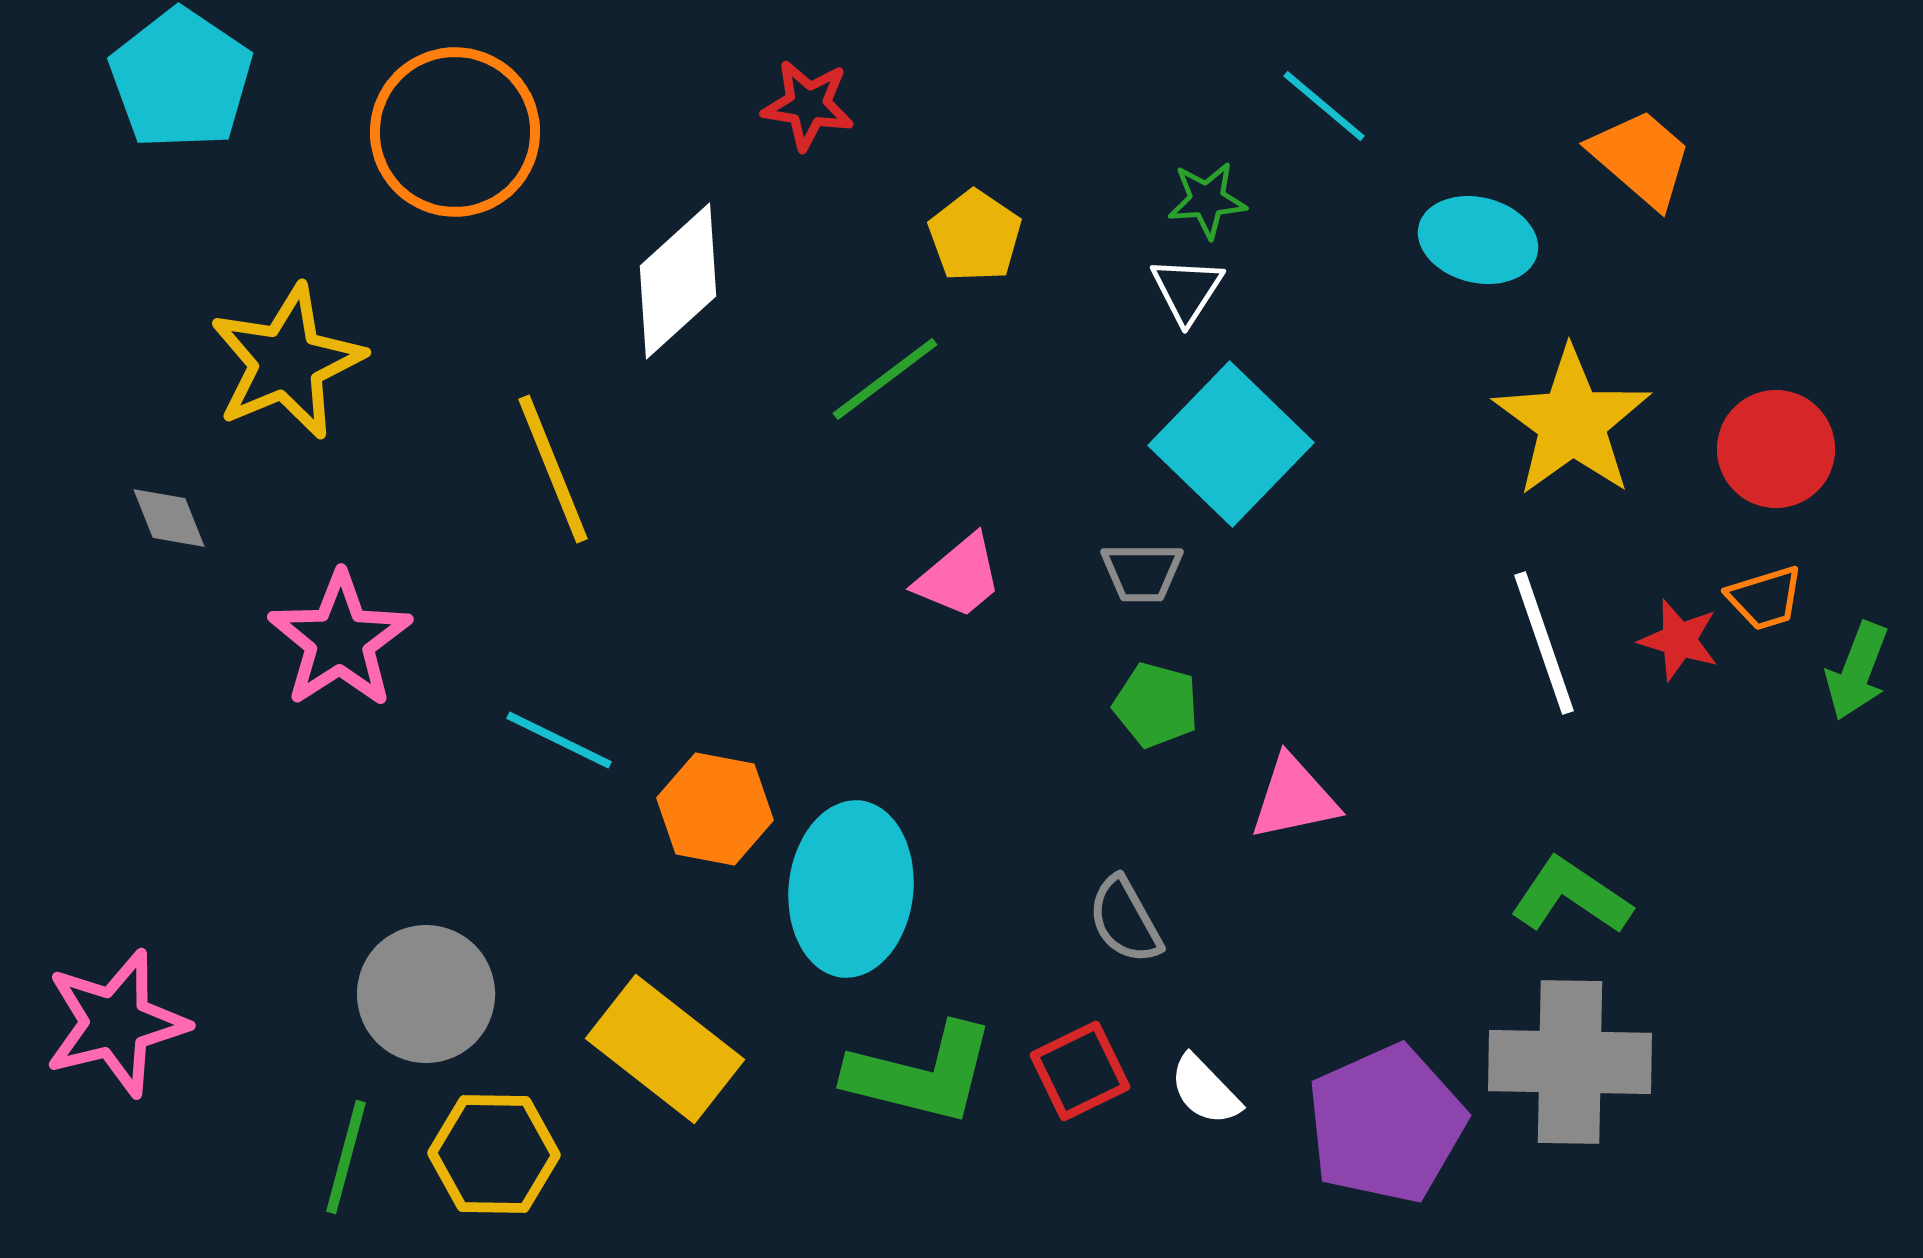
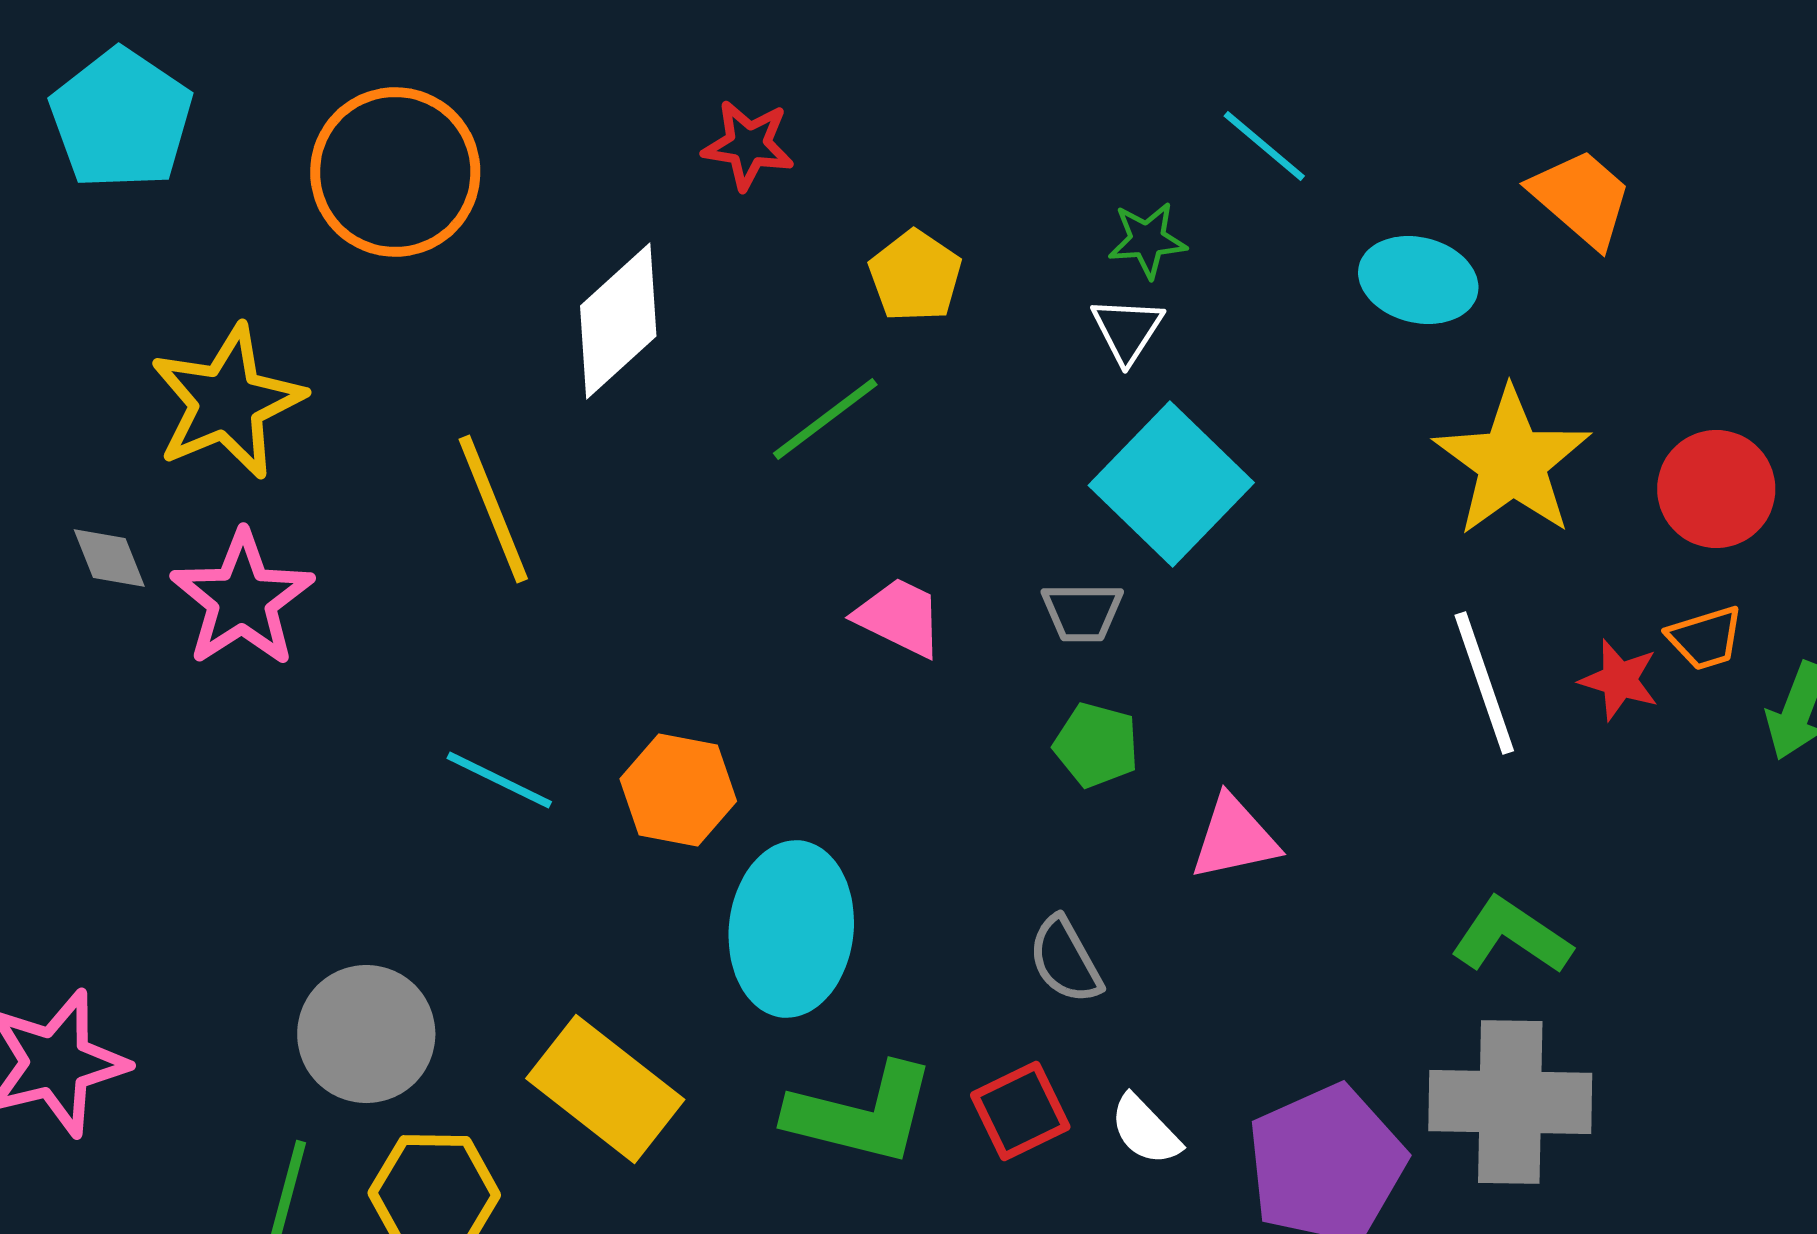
pink trapezoid: (959, 577) -> (899, 617), turned -114
pink star: (340, 640) -> (242, 599), moved
orange hexagon: (715, 809) -> (678, 790), moved

